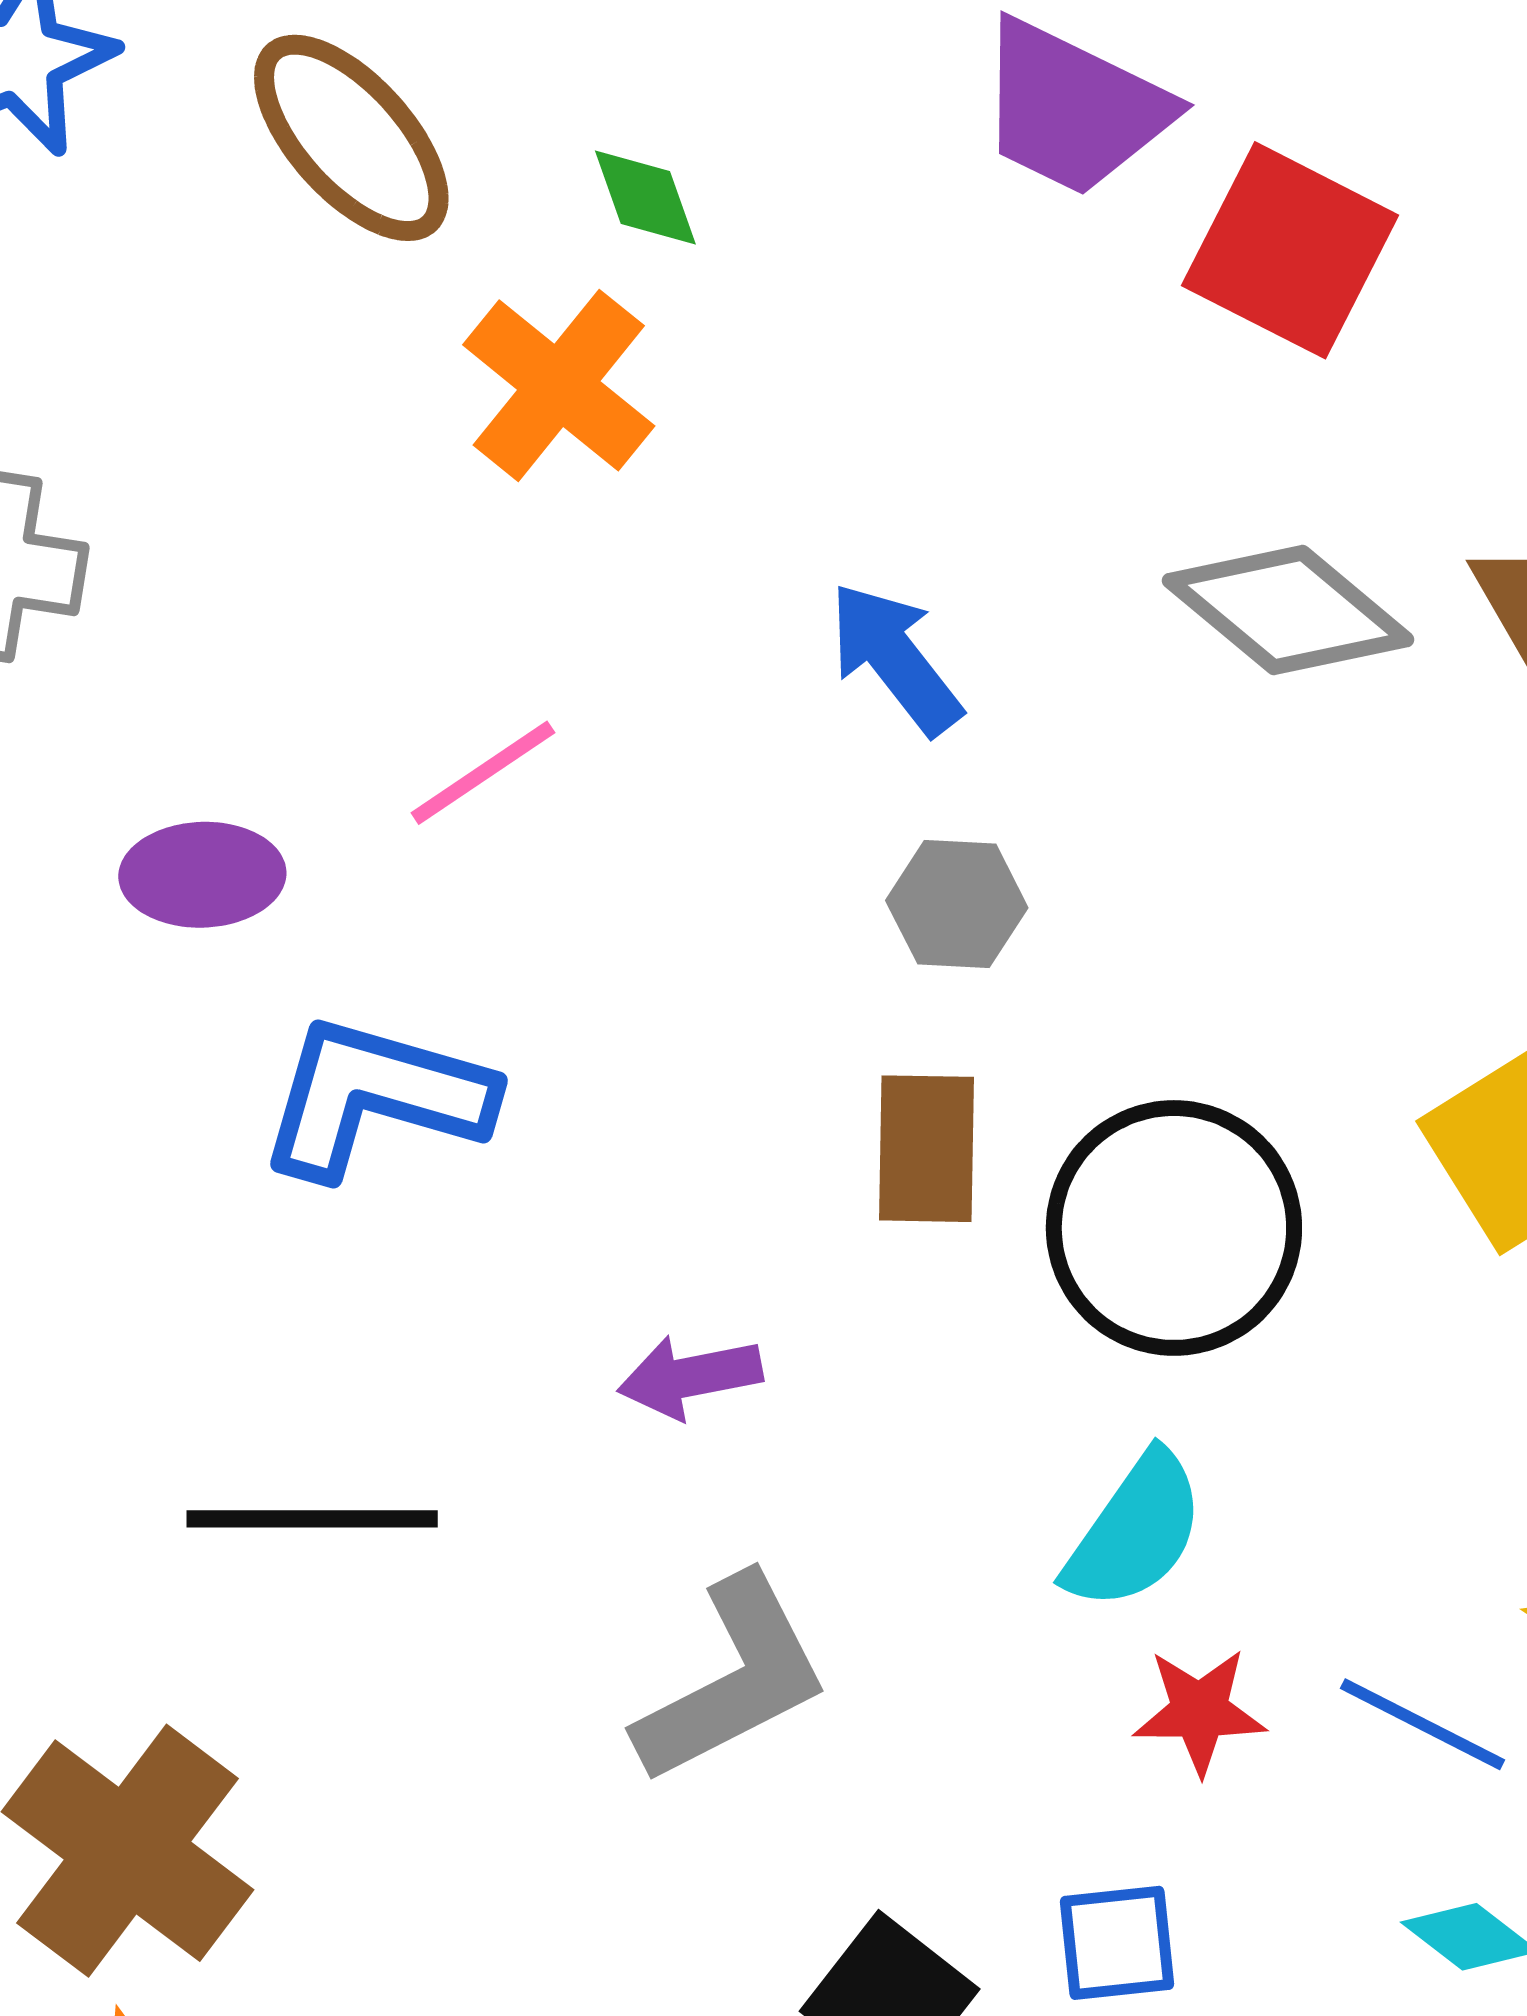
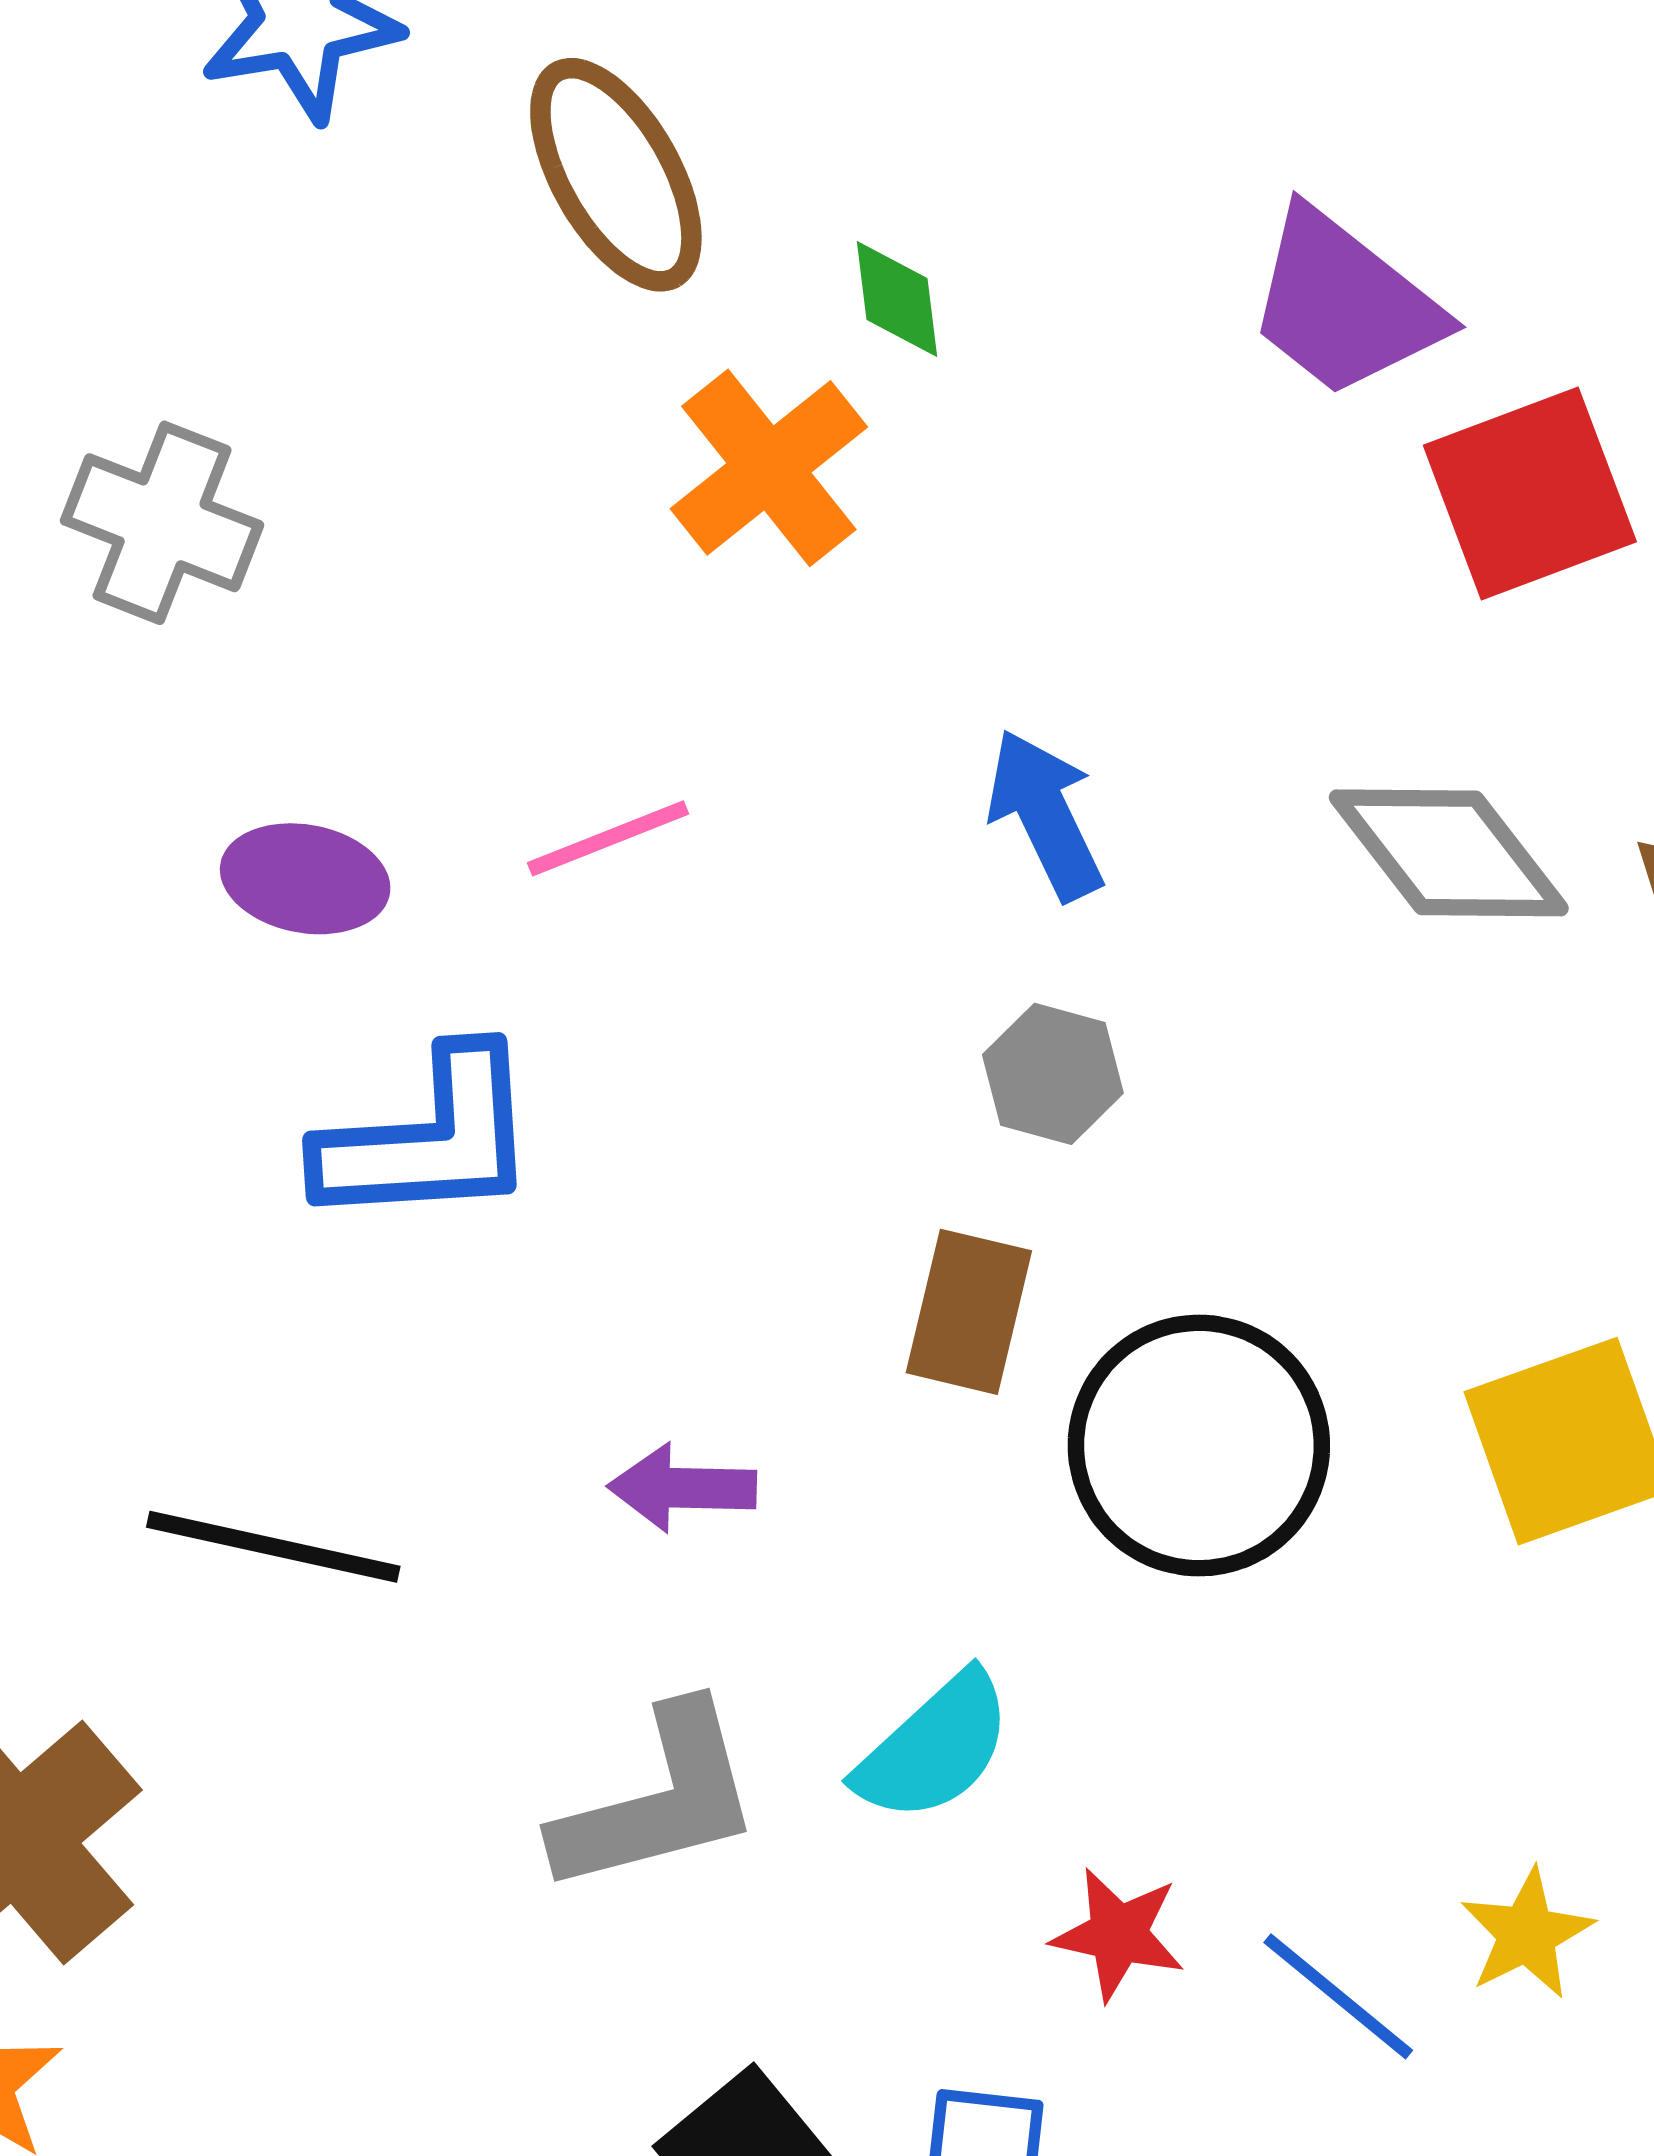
red square: (1290, 250) -> (1530, 494), turned 30
blue L-shape: (375, 1097) -> (429, 1139), turned 148
cyan semicircle: (1135, 1531) -> (934, 1748), moved

